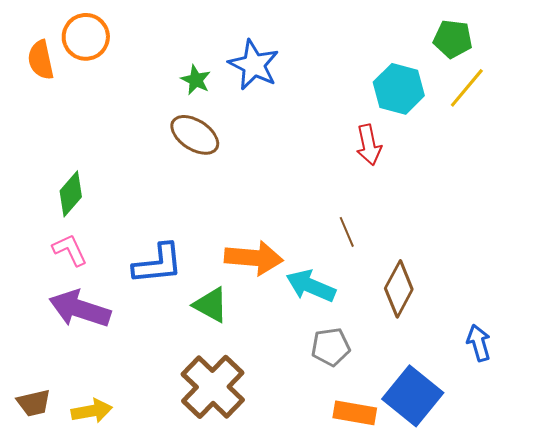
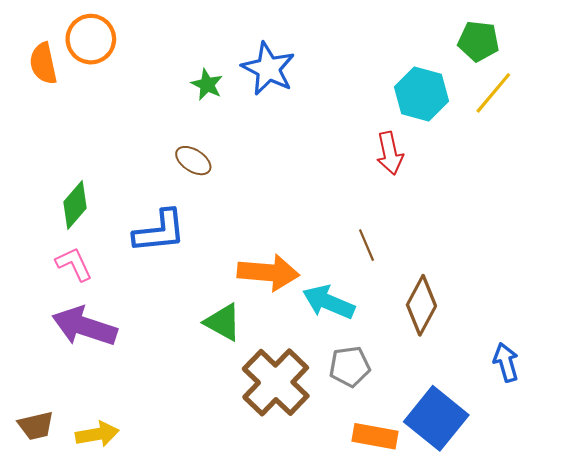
brown ellipse: (195, 135) -> (193, 161), moved, size x0.7
blue L-shape: (158, 264) -> (160, 231), moved
brown cross: (213, 387) -> (276, 382), moved

